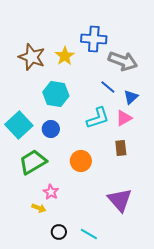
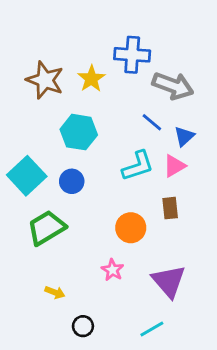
orange circle: (81, 161) -> (131, 228), moved
pink star: (51, 192) -> (112, 270), moved
cyan line: (89, 234) -> (152, 329), moved, turned -60

